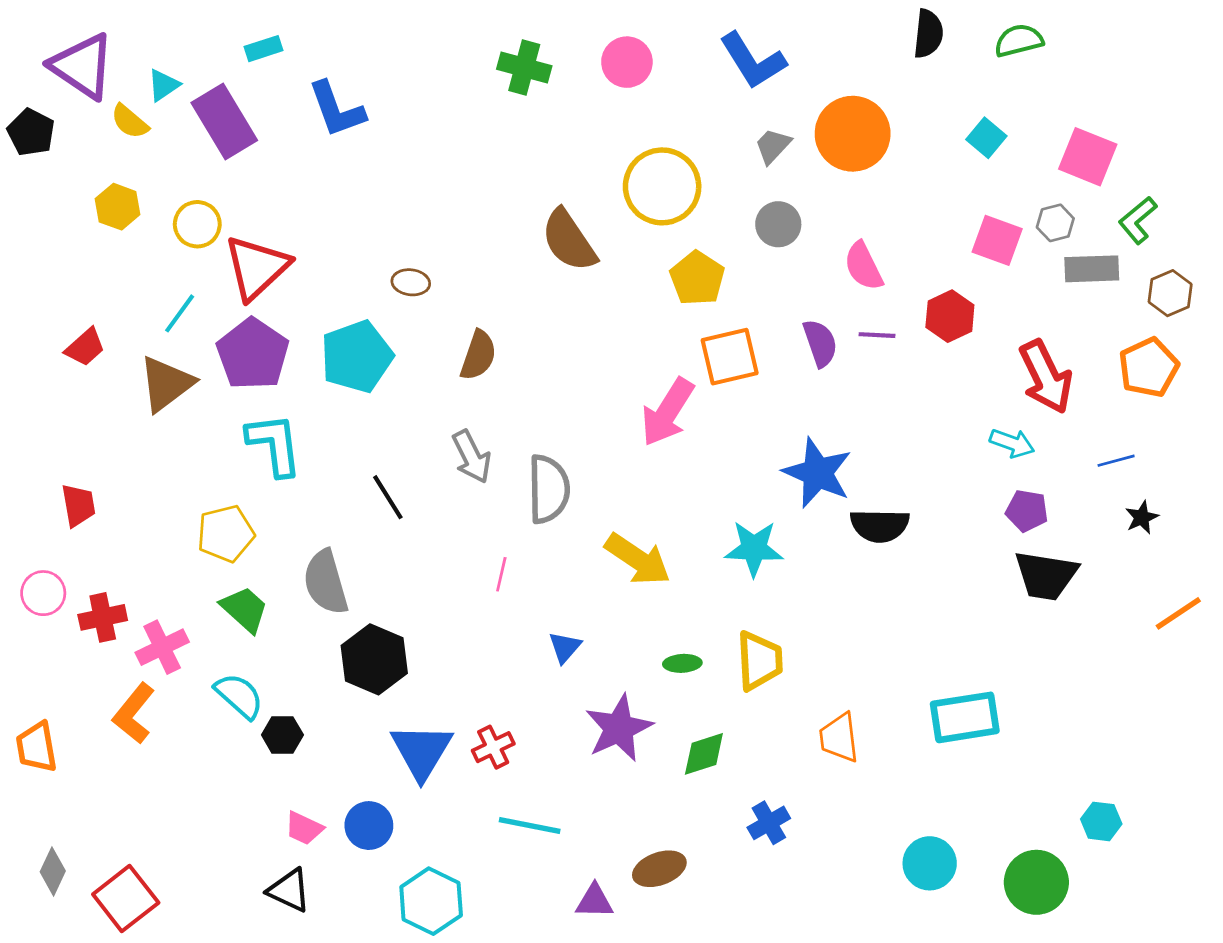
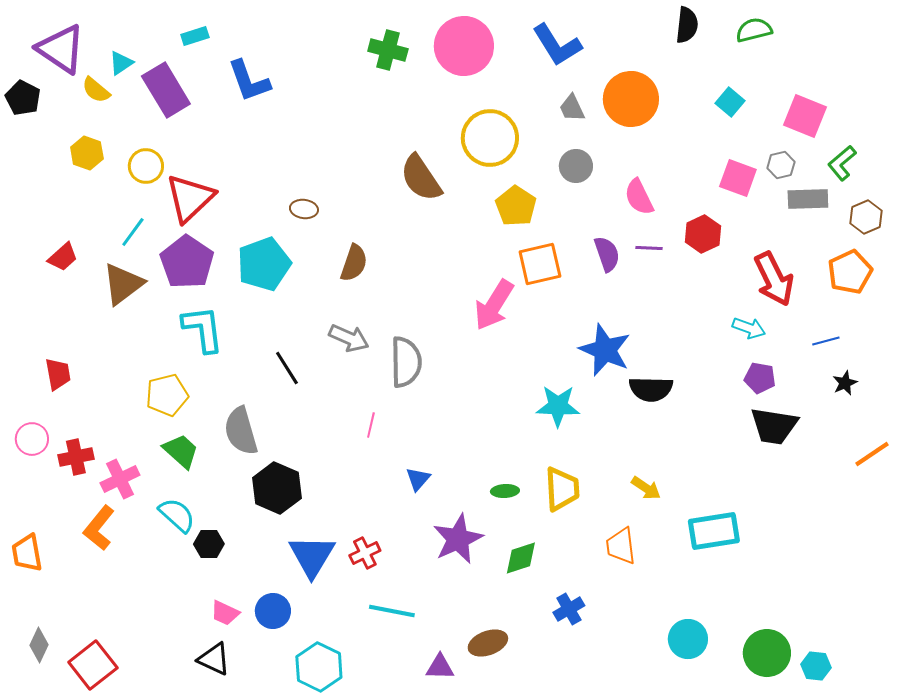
pink circle: (627, 62) -> (464, 46), size x1.6
gray trapezoid: (773, 146) -> (572, 108), turned -68
gray arrow: (472, 457) -> (349, 338), turned -39
yellow arrow: (638, 559) -> (646, 488), moved, size x0.6
cyan hexagon: (1101, 821) -> (816, 666), moved

